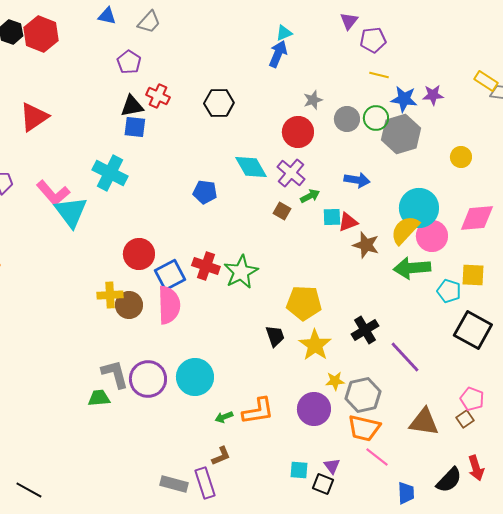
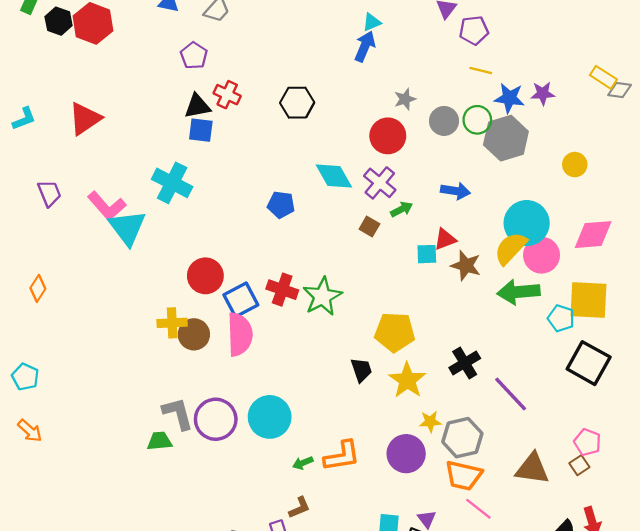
cyan square: (332, 217) -> (427, 254), moved
yellow square: (473, 275) -> (589, 300), size x1.5

